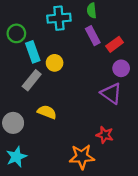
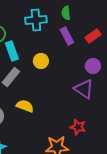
red rectangle: (115, 44) -> (93, 36), moved
yellow circle: (55, 63) -> (41, 61), moved

